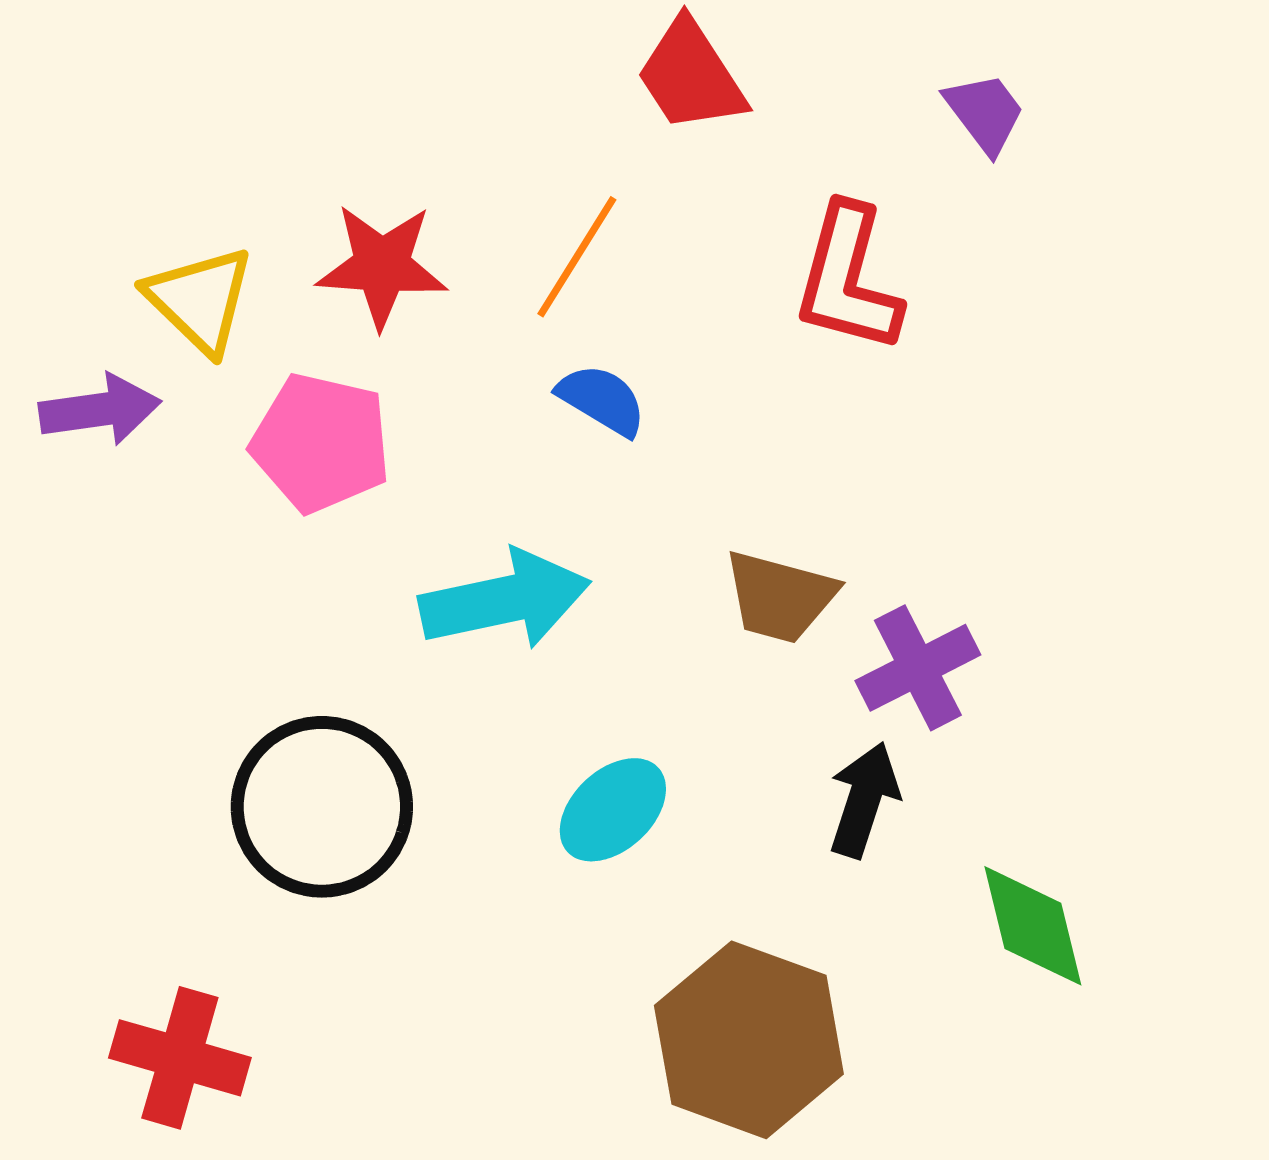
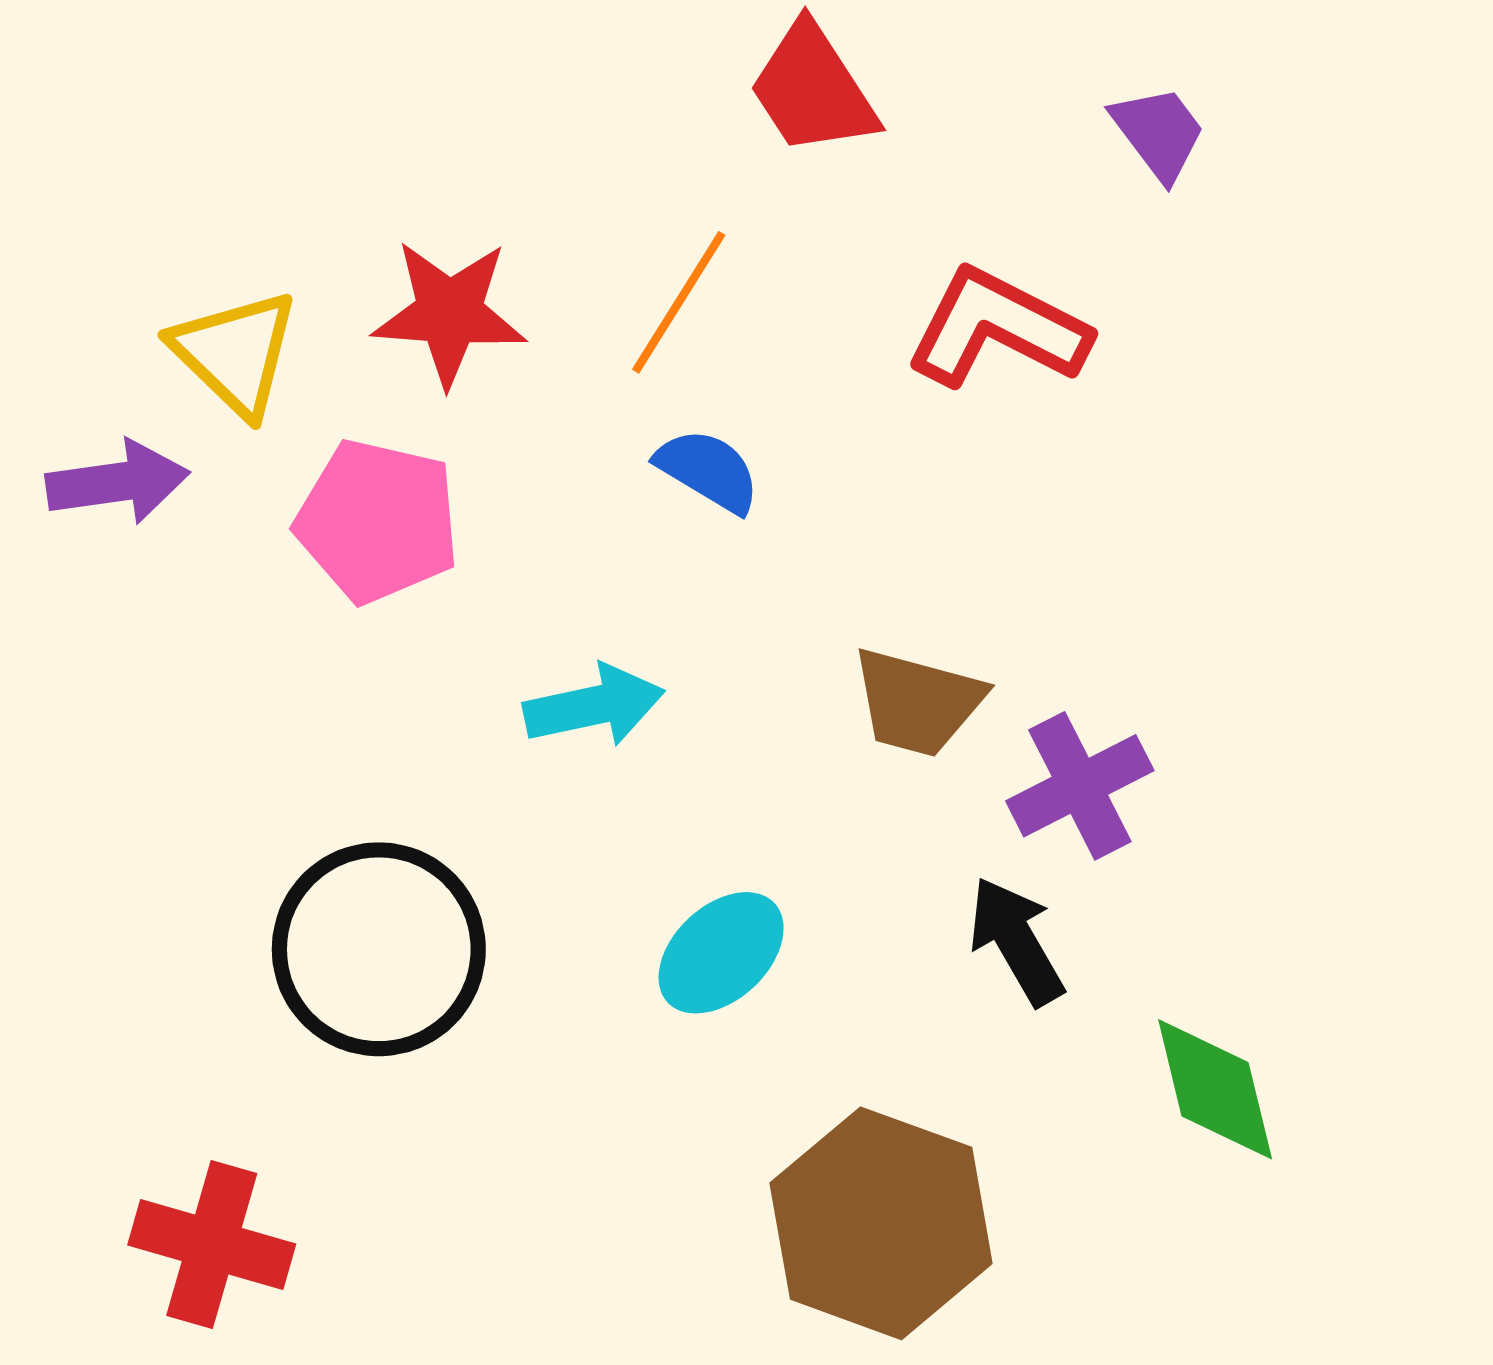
red L-shape: (848, 279) -> (997, 328), turned 102
cyan arrow: (505, 600) -> (594, 706), size x0.7
black arrow: (864, 800) -> (1016, 941), turned -48

